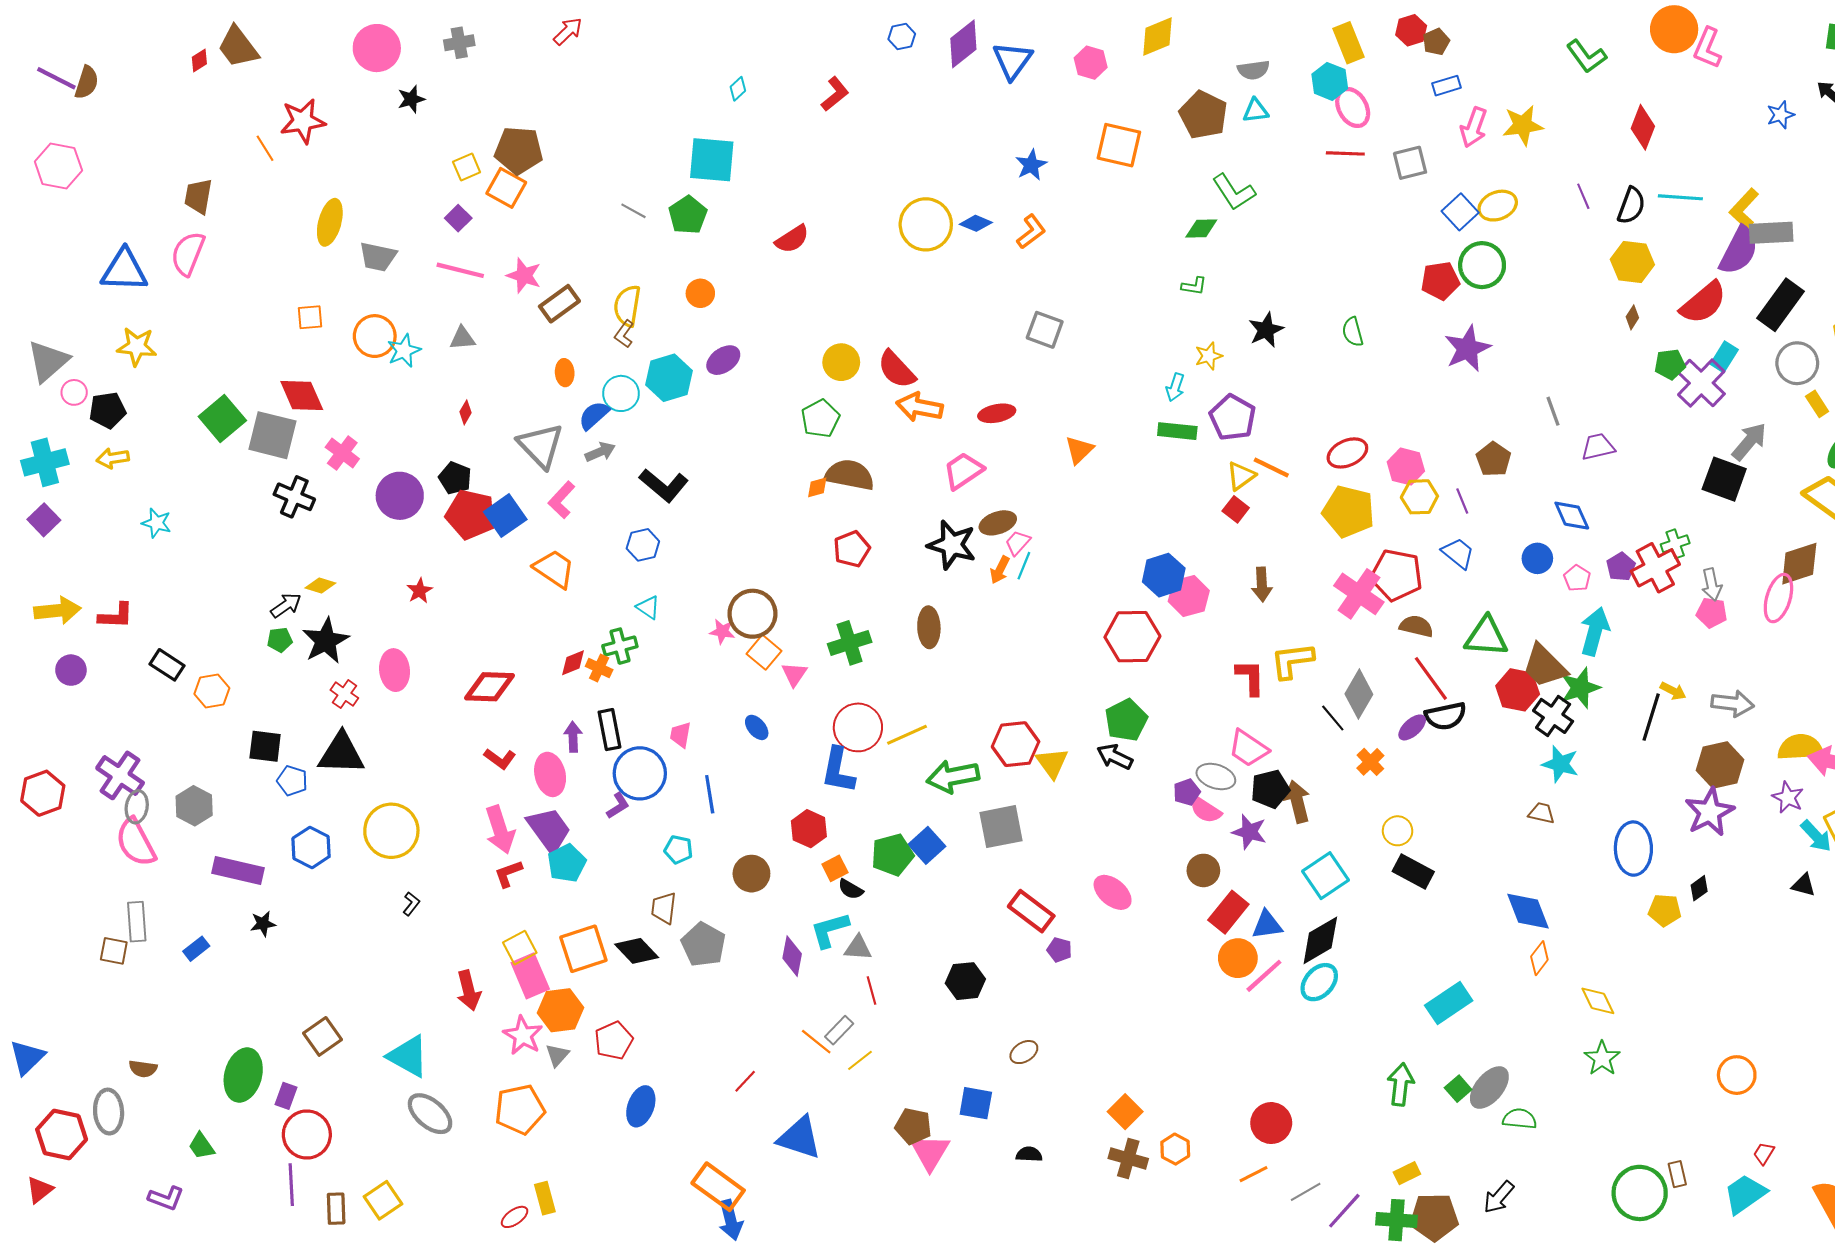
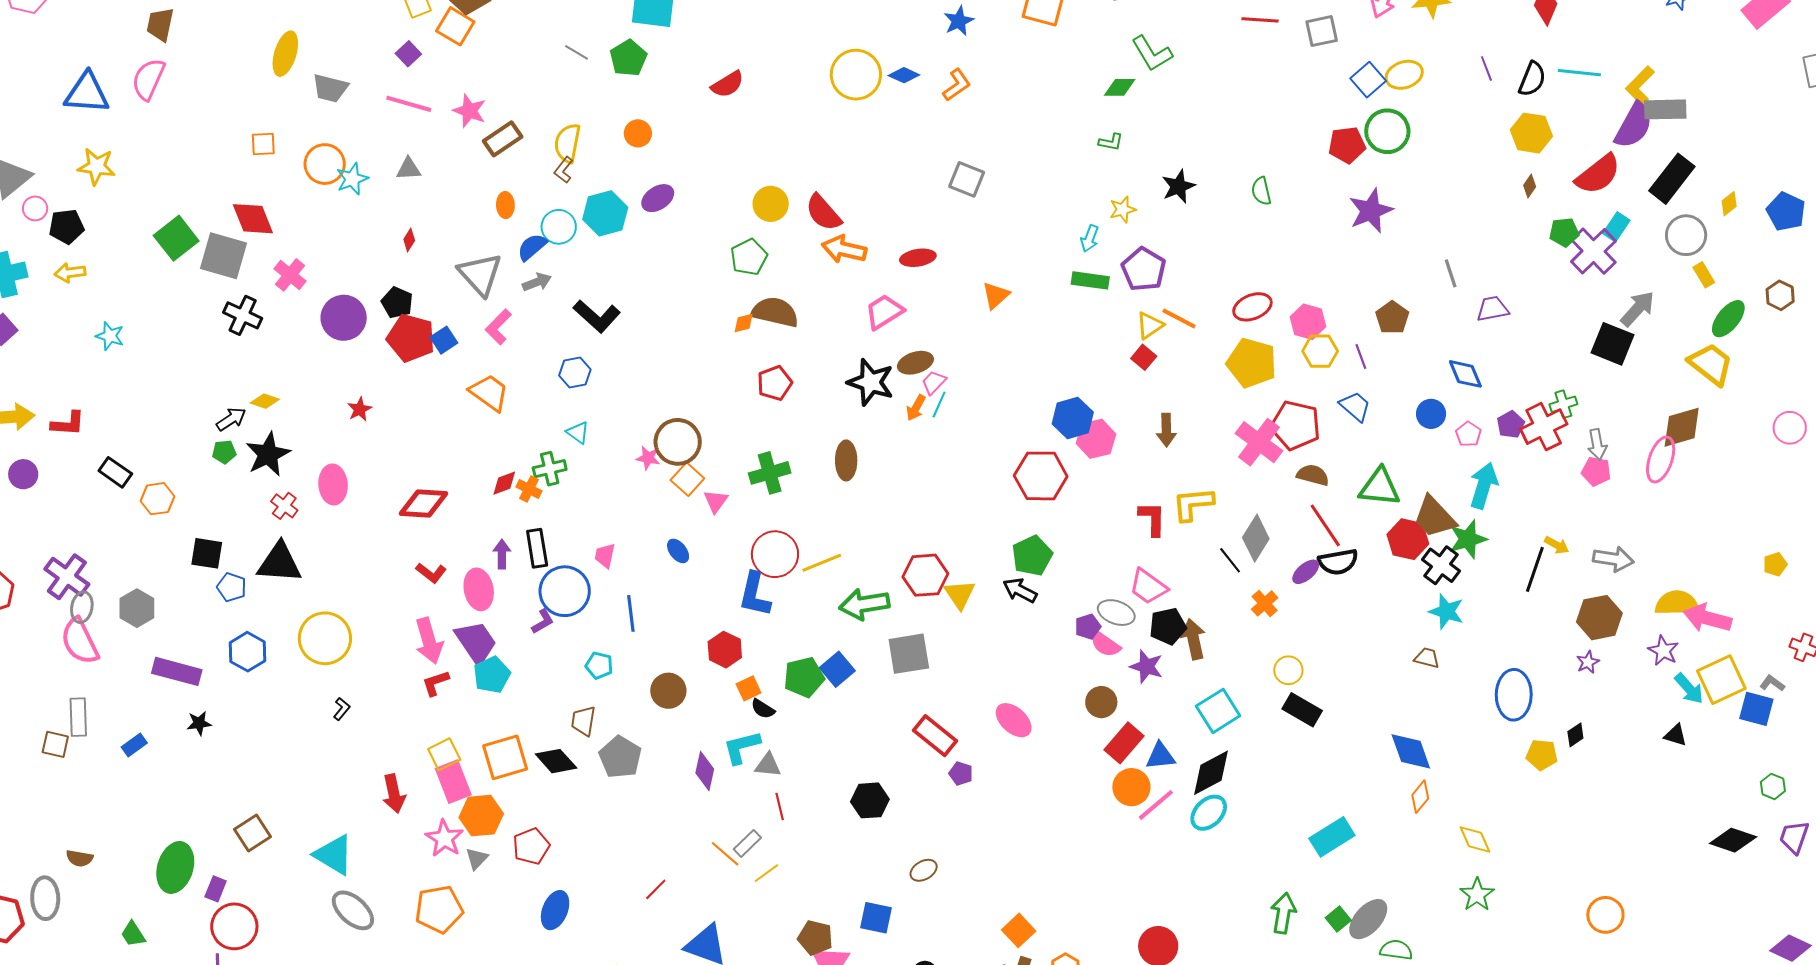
blue square: (505, 516) -> (444, 340), size x0.7
purple star: (1710, 812) -> (1588, 662), size x0.5

